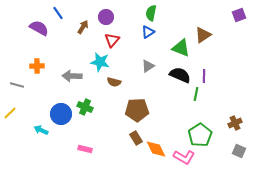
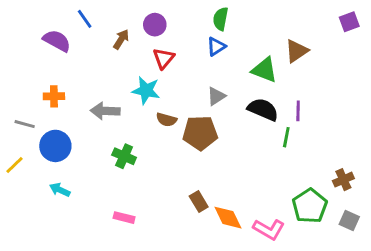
brown pentagon: (137, 110) -> (200, 133), moved
blue circle: (61, 114) -> (55, 146), moved
green pentagon: (200, 135) -> (310, 206), moved

